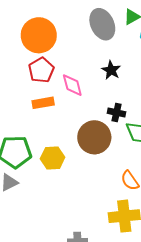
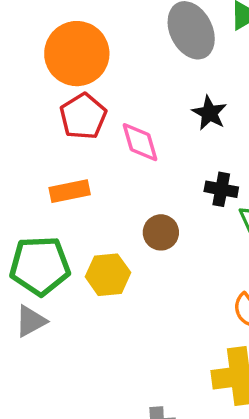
orange rectangle: (43, 103) -> (70, 191), moved
brown circle: (94, 137) -> (161, 232), moved, size x0.6

